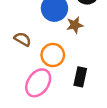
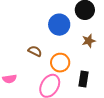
brown star: (75, 25) -> (89, 41), moved

